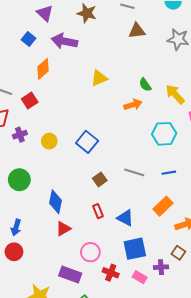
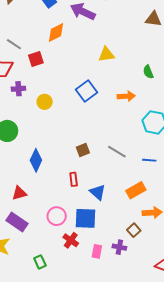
orange arrow: (133, 105) -> (126, 96), moved
blue square: (87, 142) -> (87, 91), moved
red triangle: (63, 229) -> (19, 193), moved
blue square: (135, 249) -> (86, 218), moved
brown square: (178, 253) -> (134, 230), moved
purple rectangle: (70, 274) -> (17, 222), moved
pink rectangle: (140, 277) -> (97, 251), turned 56

